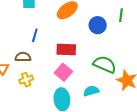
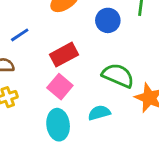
blue line: (35, 35) -> (20, 35), turned 40
red rectangle: (66, 49) -> (64, 55), turned -30

